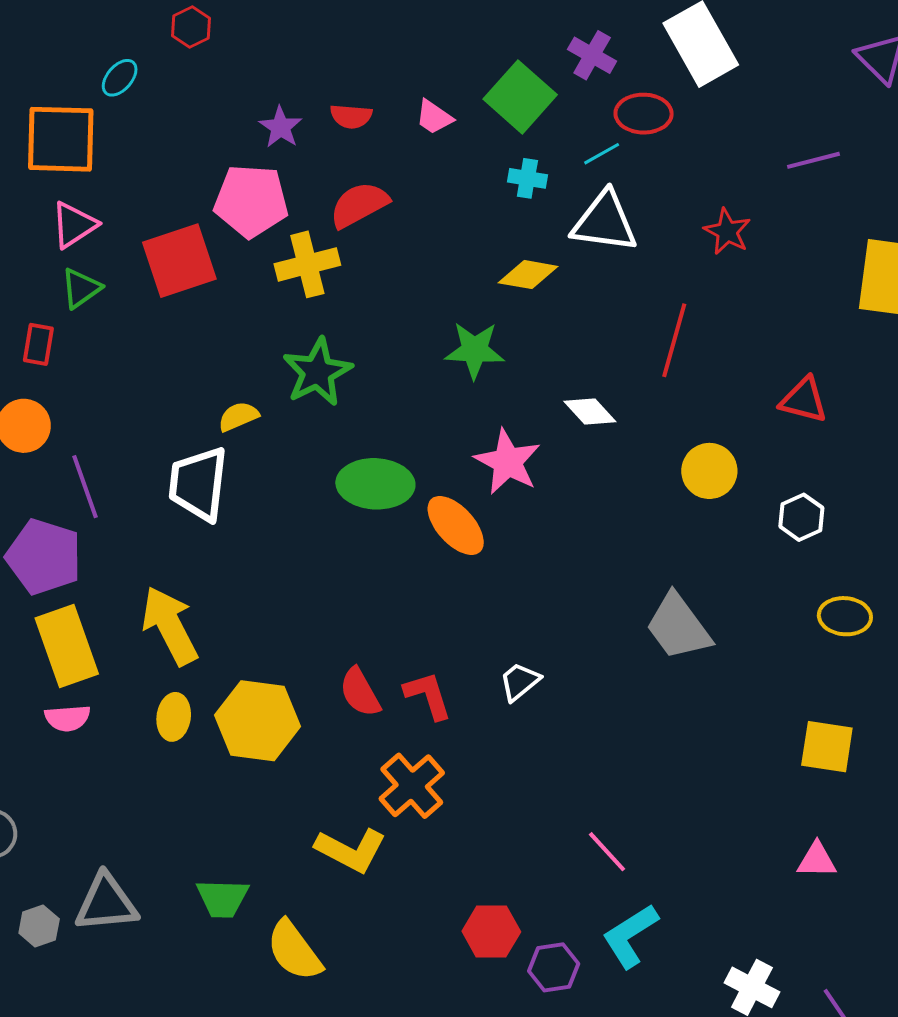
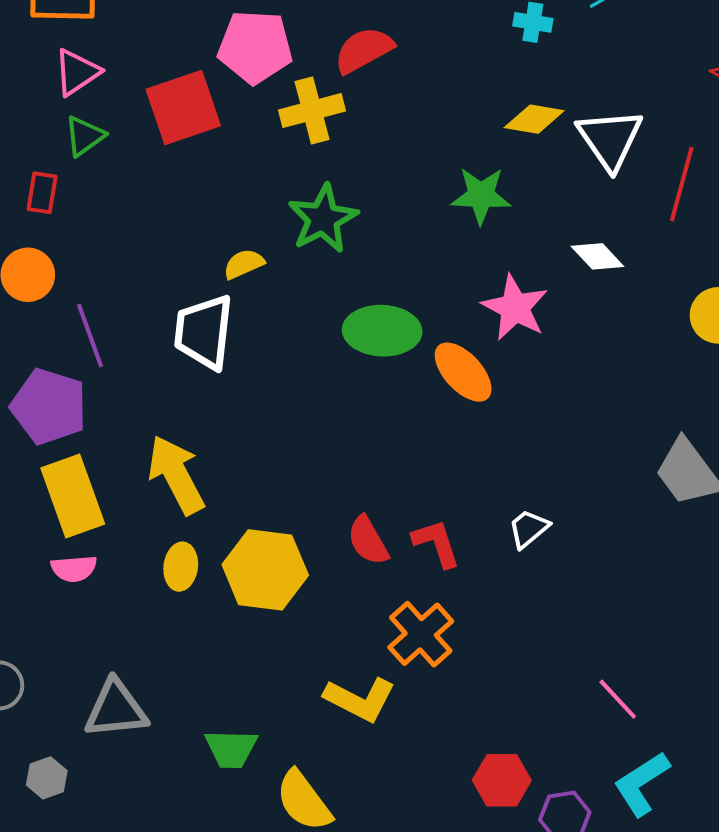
white triangle: (605, 222) -> (610, 139), moved, turned 48
gray triangle: (106, 903) -> (116, 709), moved

